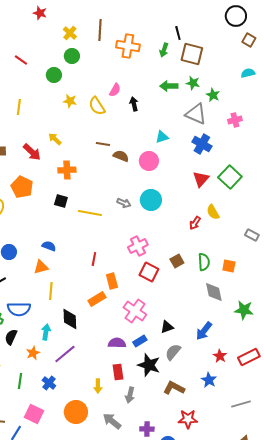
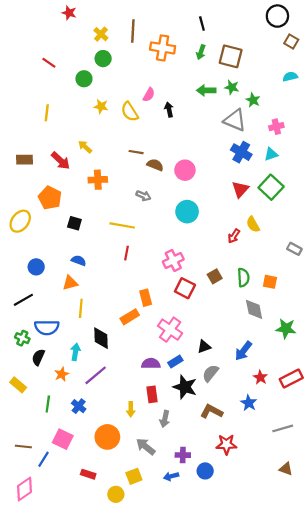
black line: (178, 33) -> (202, 23), moved
cyan triangle: (162, 137) -> (271, 154), moved
black square: (61, 201) -> (74, 223), moved
gray arrow: (124, 203) -> (143, 196), moved
red line: (94, 259) -> (126, 253), moved

